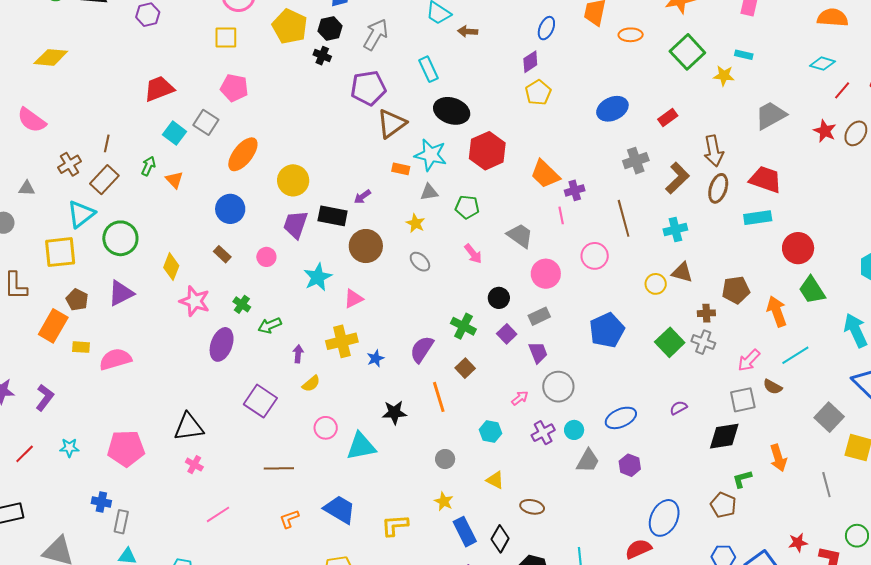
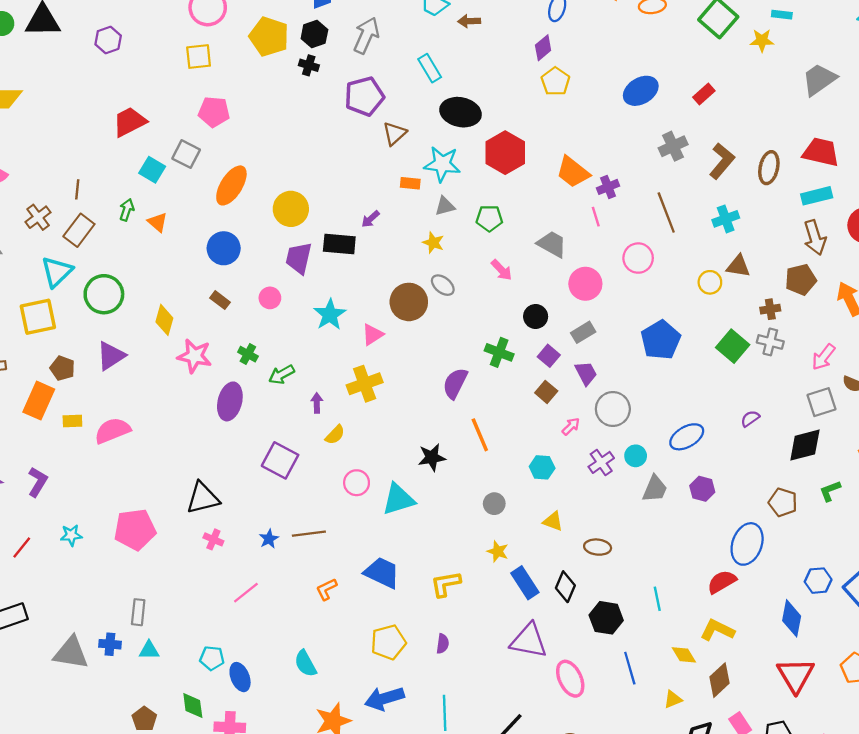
brown triangle: (391, 124) -> (395, 134), size x0.7
brown arrow: (714, 151) -> (815, 238), moved
brown circle: (366, 246) -> (409, 302), moved
blue star: (375, 358) -> (269, 539), moved
brown square: (465, 368) -> (546, 392), moved
blue cross: (101, 502) -> (110, 644), moved
brown pentagon: (723, 505) -> (783, 502), moved

